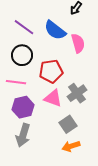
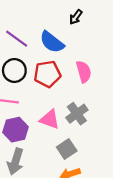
pink semicircle: (78, 43) -> (84, 72), moved
red pentagon: (51, 71) -> (47, 74), moved

